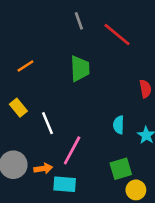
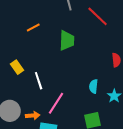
orange line: (25, 66) -> (33, 28), moved

